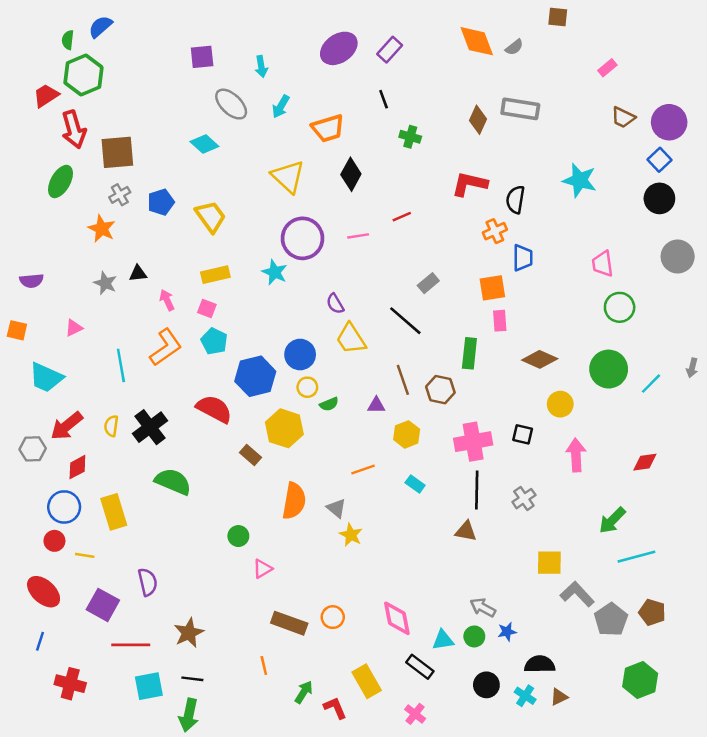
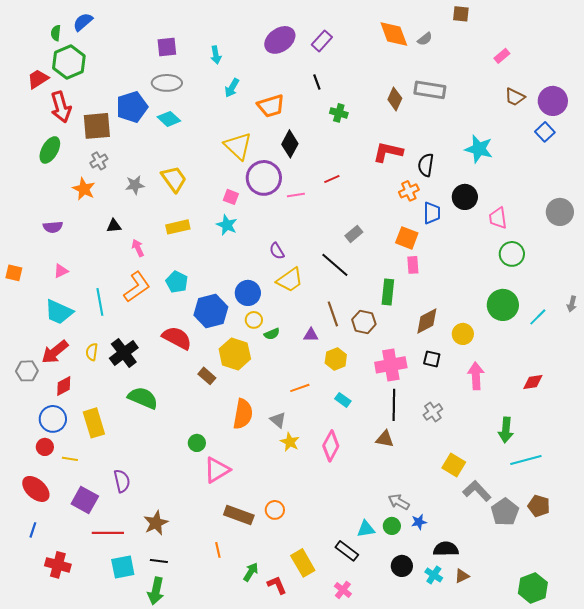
gray ellipse: (231, 104) -> (167, 83), moved, turned -44
black circle: (659, 198) -> (465, 197), moved
blue pentagon: (161, 202) -> (132, 107), moved, size x1.4
purple circle: (302, 238) -> (264, 178), moved
purple semicircle: (31, 281) -> (53, 227), moved
gray star: (105, 283) -> (135, 185), moved, turned -30
orange square: (492, 288) -> (407, 238), turned 30
pink square: (207, 309) -> (231, 197), moved
yellow trapezoid: (351, 339) -> (290, 280), turned -92
brown diamond: (540, 359) -> (427, 321), moved, turned -52
cyan trapezoid: (46, 378) -> (59, 312), moved
green arrow: (612, 520) -> (506, 430), turned -40
yellow square: (549, 563) -> (454, 465), turned 30
pink triangle: (263, 569) -> (217, 470), size x1.6
pink diamond: (397, 618) -> (331, 446), moved, turned 40
green hexagon: (640, 680) -> (533, 588), moved

